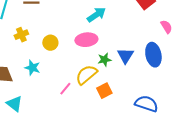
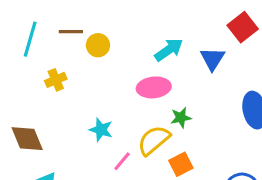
yellow circle: (50, 43) -> (98, 45), moved
blue triangle: (125, 56) -> (213, 59), moved
cyan star: (32, 68) -> (101, 130), moved

